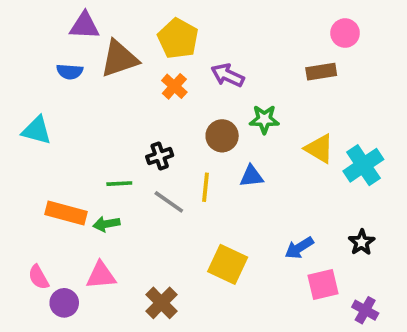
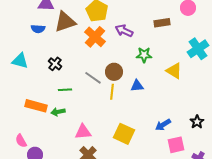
brown rectangle: (321, 72) -> (162, 23), moved
orange cross: (174, 86) -> (95, 37), size x1.5
brown circle: (222, 136) -> (114, 72), moved
black cross: (160, 156) -> (55, 64), moved, turned -32
cyan cross: (363, 165) -> (198, 49), moved
gray line: (169, 202) -> (93, 78), moved
pink triangle: (101, 275) -> (83, 132), moved

